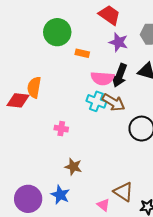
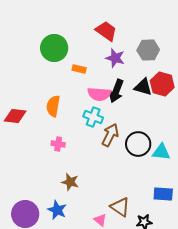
orange semicircle: (34, 87) -> (53, 106), moved
brown arrow: (113, 102) -> (110, 135), moved, turned -95

